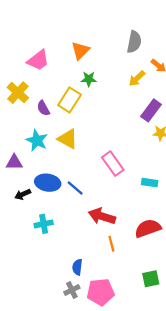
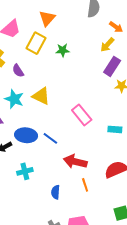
yellow arrow: (137, 78) -> (107, 45), moved
green star: (89, 79) -> (63, 50), moved
yellow rectangle: (70, 100) -> (36, 43), moved
blue semicircle: (77, 267) -> (55, 192), moved

